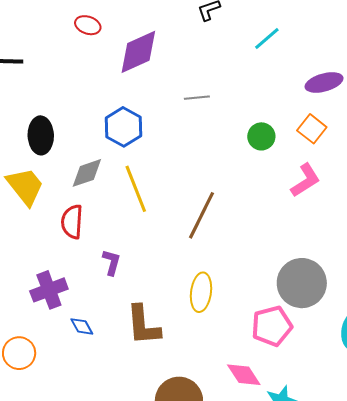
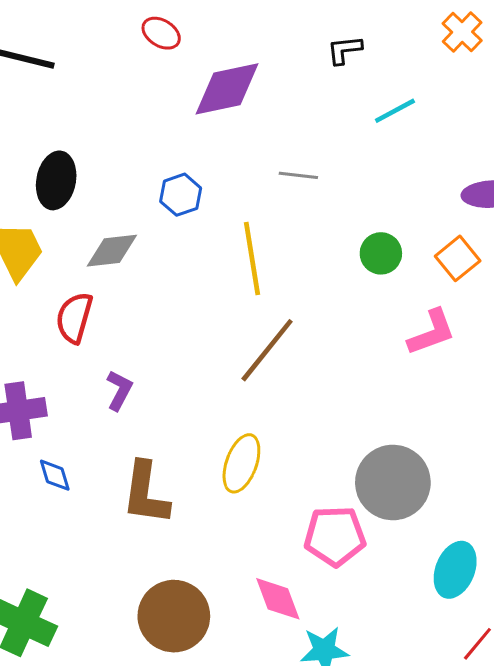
cyan line: (267, 39) -> (395, 111), moved
blue hexagon: (123, 127) -> (181, 195), size x0.7
yellow line: (136, 189) -> (252, 258), moved

